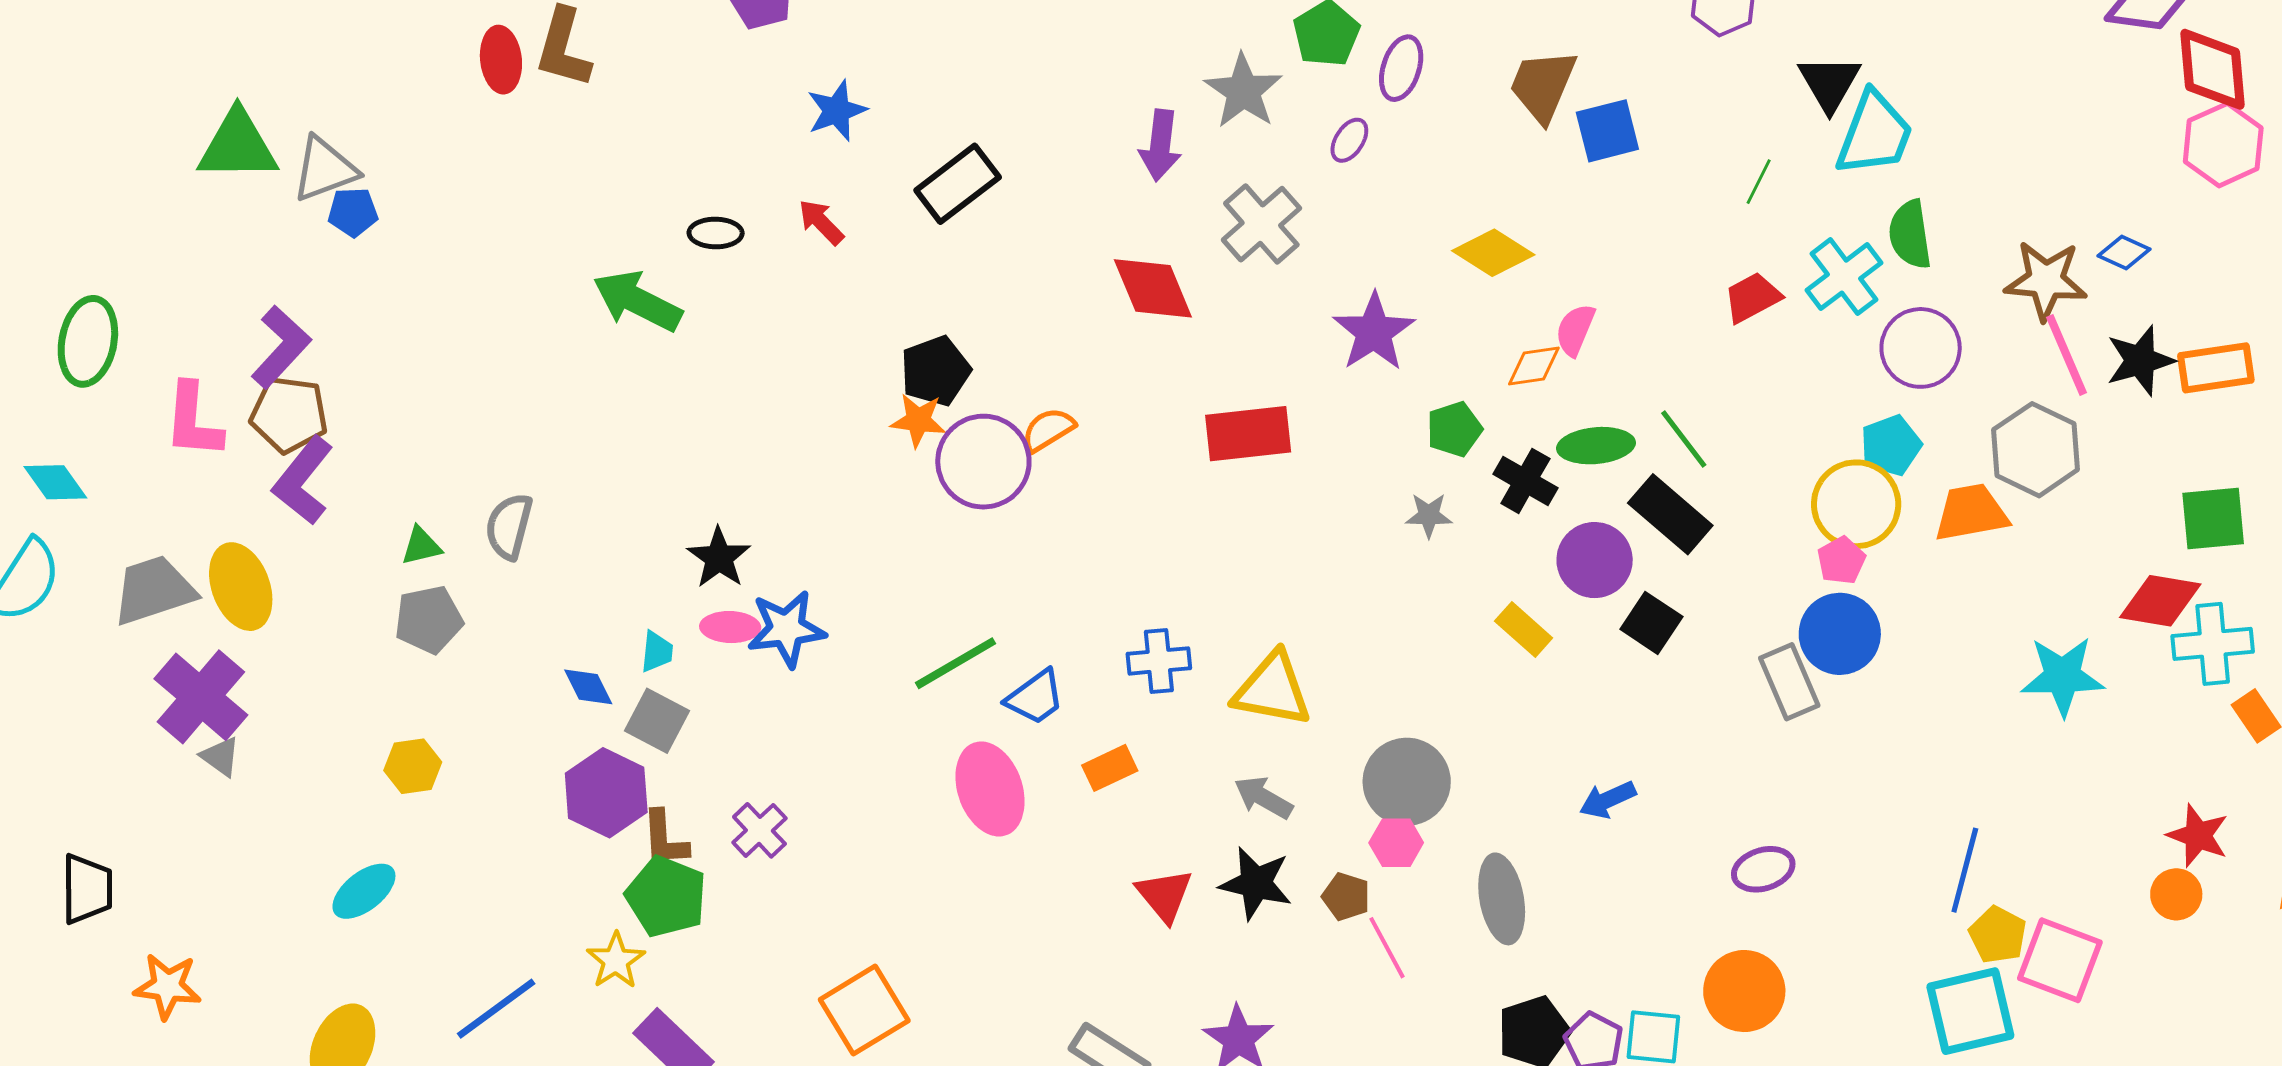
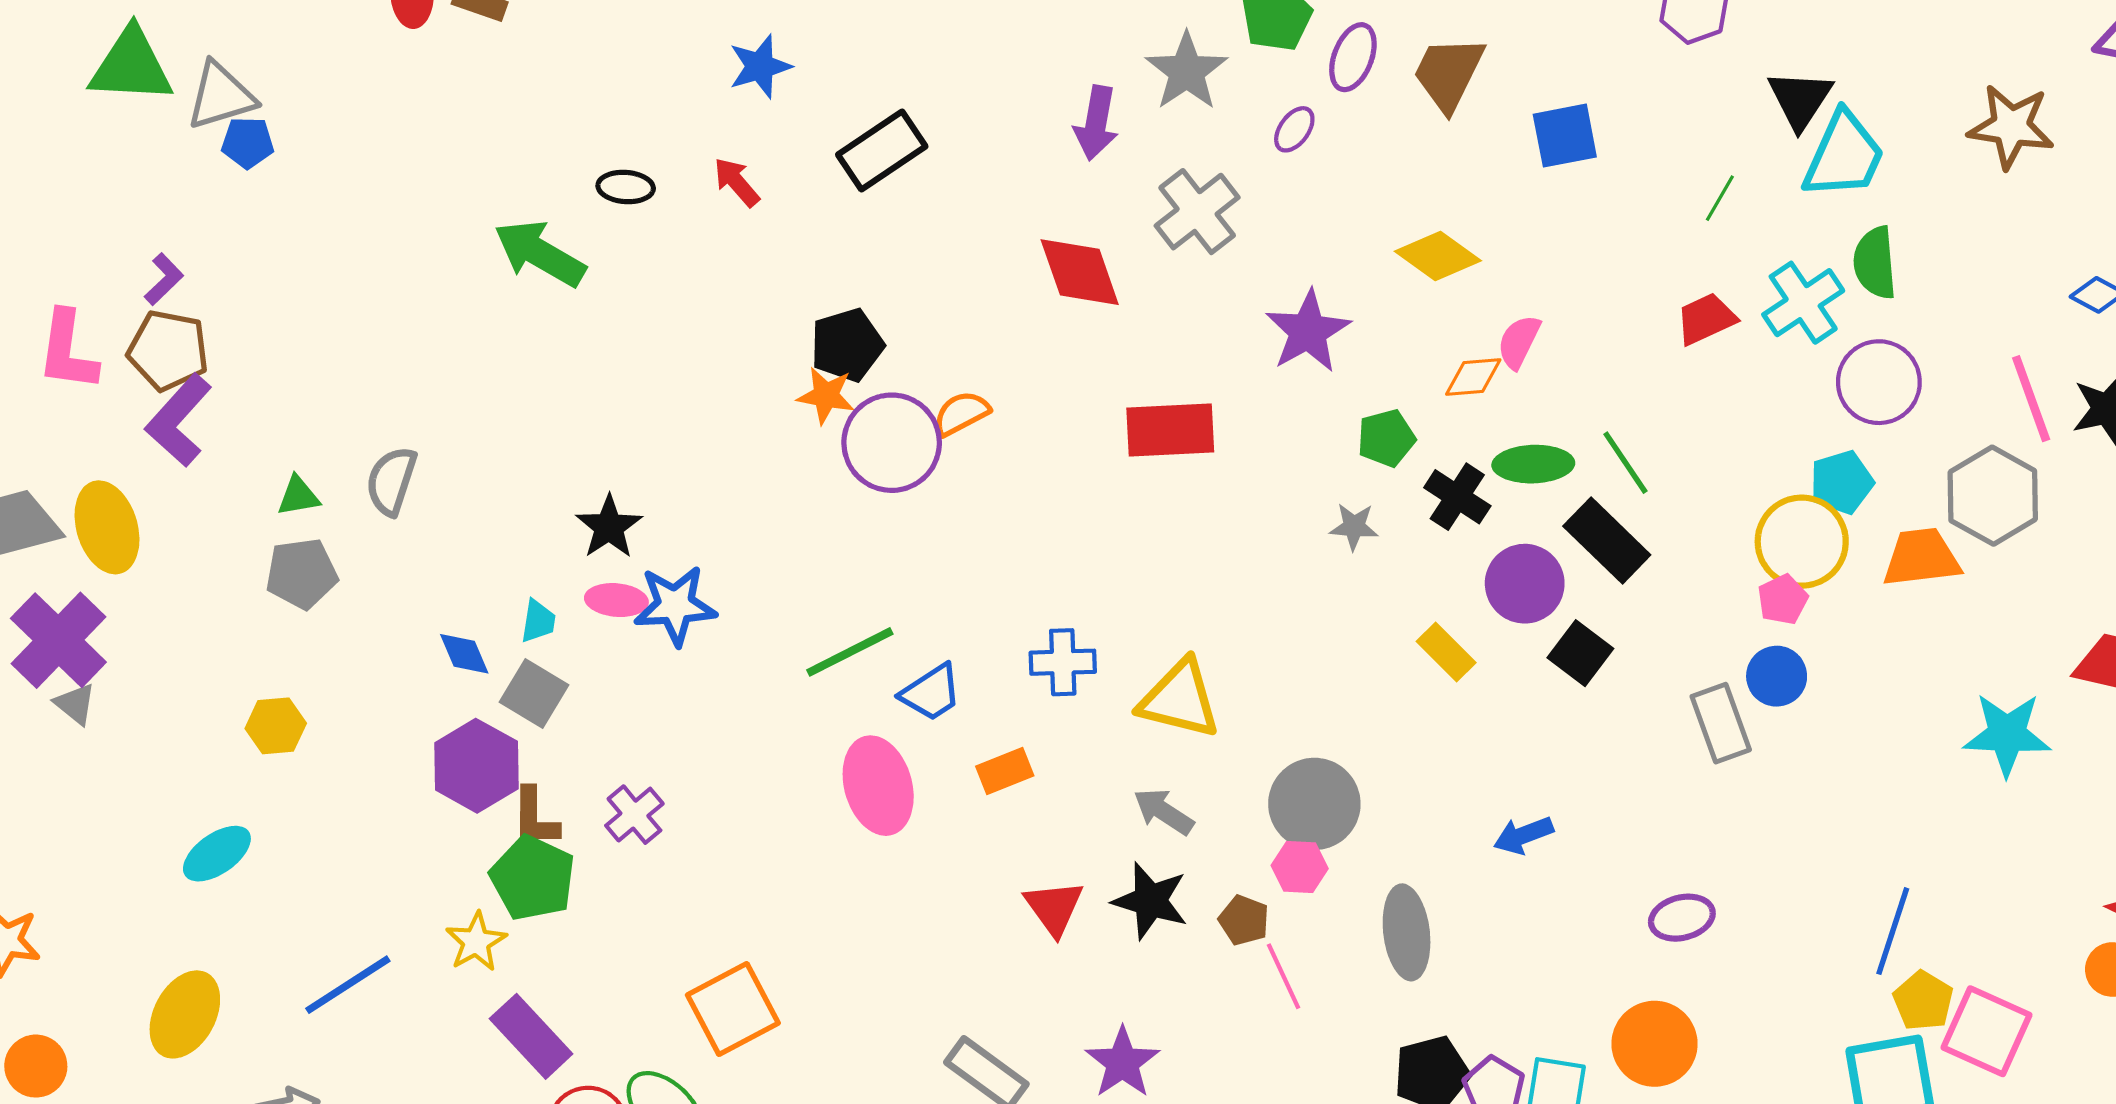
brown trapezoid: (1543, 86) -> (1449, 73), moved
brown star: (2046, 280) -> (2011, 126), moved
purple L-shape: (281, 347) -> (164, 279), size x0.6
blue circle: (1840, 634) -> (1777, 676), size x0.7

